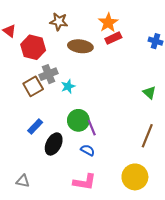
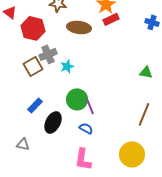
green triangle: (149, 93) -> (146, 72), turned -32
gray triangle: (23, 181) -> (23, 144), moved
pink L-shape: (85, 182) -> (83, 159), turned 90

